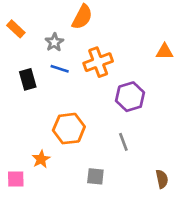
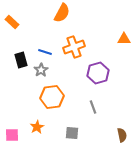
gray star: (54, 42) -> (41, 70), moved
orange star: (41, 159) -> (37, 127), moved

